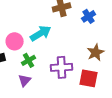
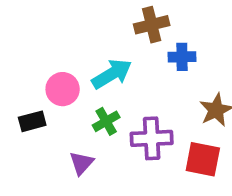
blue cross: (89, 16) -> (182, 57), moved, turned 32
green cross: (29, 60) -> (106, 121), moved

